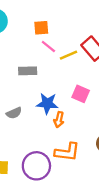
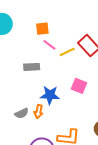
gray semicircle: (14, 113) -> (22, 113), moved
orange arrow: (59, 120) -> (39, 111), moved

